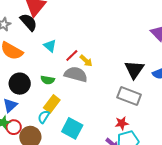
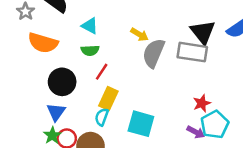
red line: (72, 55) -> (102, 72), moved
gray semicircle: (76, 74) -> (154, 53), moved, turned -70
green semicircle: (48, 80) -> (90, 50), moved
gray rectangle: (129, 96) -> (192, 52), moved

